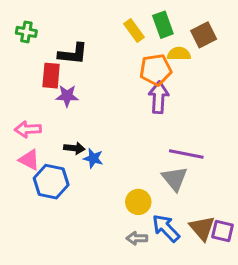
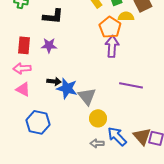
orange pentagon: (156, 70) -> (110, 27), turned -30
red rectangle: (51, 76) -> (24, 45), moved
blue star: (93, 158) -> (67, 88), size x1.5
gray triangle: (175, 179) -> (87, 96), moved
blue hexagon: (51, 182) -> (38, 122), moved

